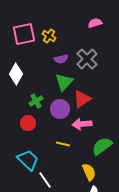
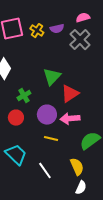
purple semicircle: (61, 59) -> (57, 29), moved
gray cross: (87, 59) -> (80, 40), moved
purple circle: (60, 109) -> (47, 115), moved
white line: (45, 180) -> (45, 171), moved

